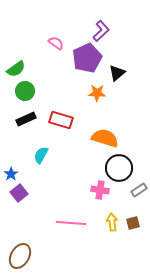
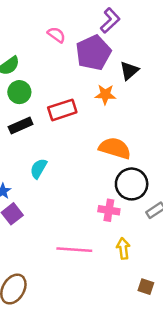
red rectangle: (61, 120) -> (62, 110), moved, turned -35
brown square: (133, 223) -> (146, 287), moved, turned 32

